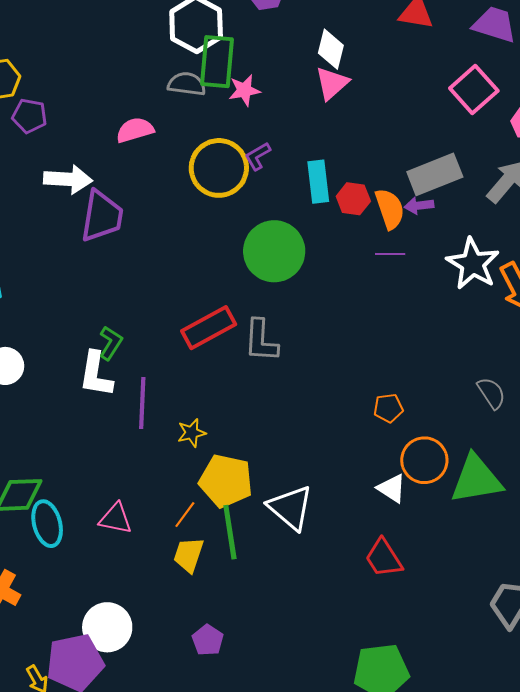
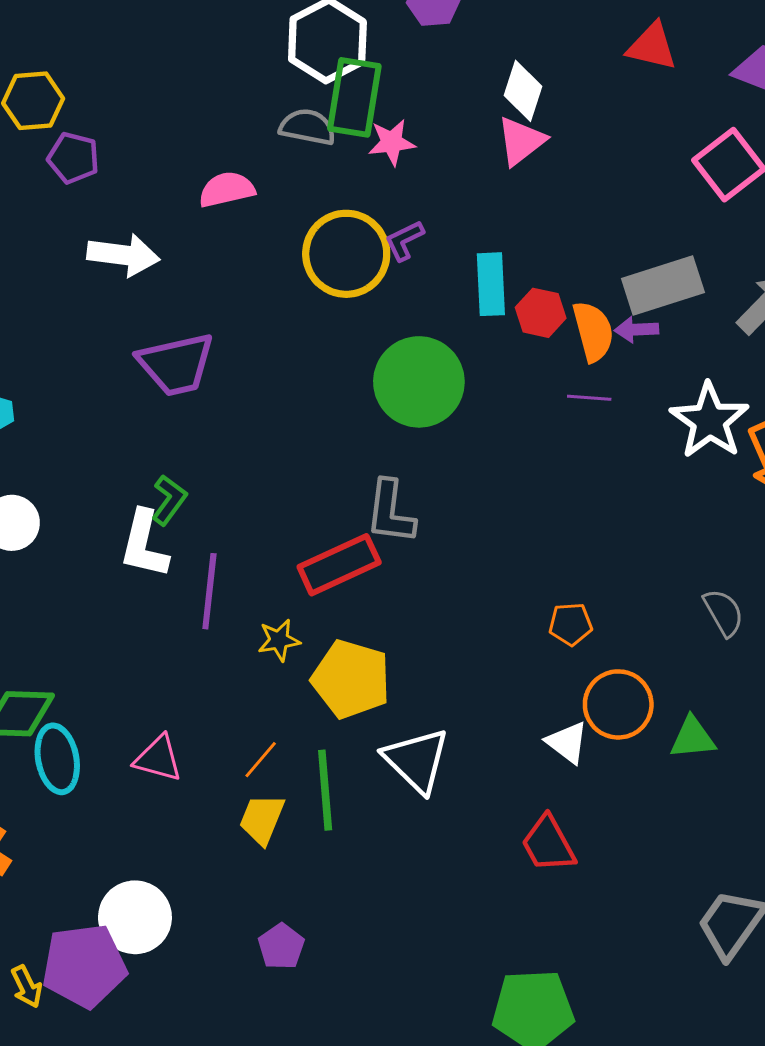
purple trapezoid: (102, 216) -> (176, 364), moved, turned 64
red rectangle: (209, 328) -> (339, 565), moved
green triangle: (476, 479) -> (693, 738), size x0.6
yellow pentagon: (226, 481) -> (351, 679), moved

